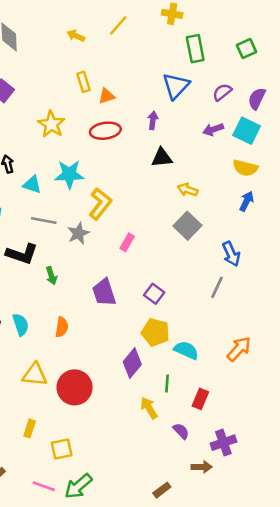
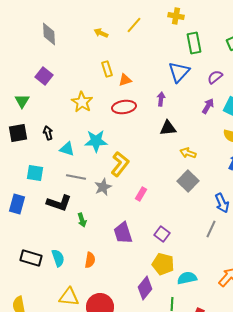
purple arrow: (213, 129) -> (208, 106), turned 140
cyan semicircle: (186, 350) -> (187, 278), turned -36

